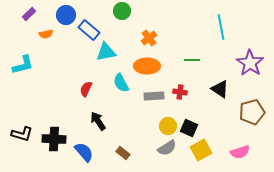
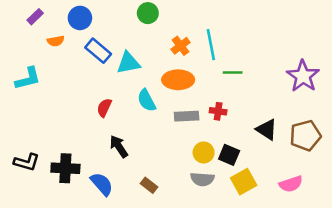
cyan line: (221, 27) -> (211, 45), moved
blue rectangle: (89, 30) -> (98, 51), moved
black triangle: (220, 89) -> (267, 129), moved
gray semicircle: (167, 148) -> (202, 179), turned 36

